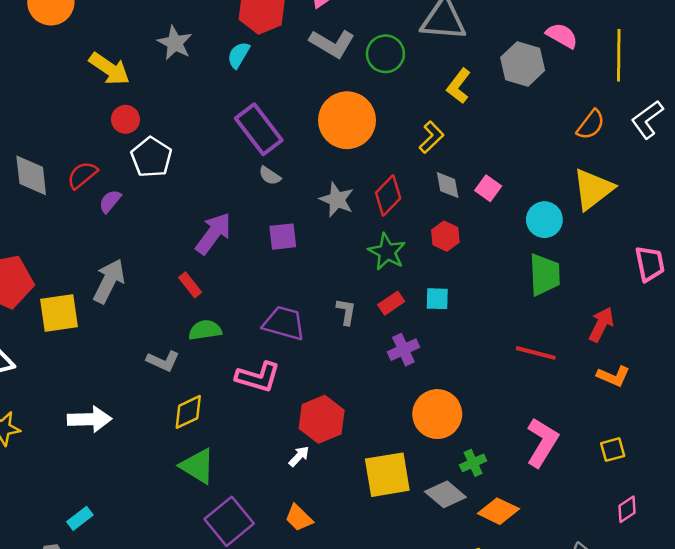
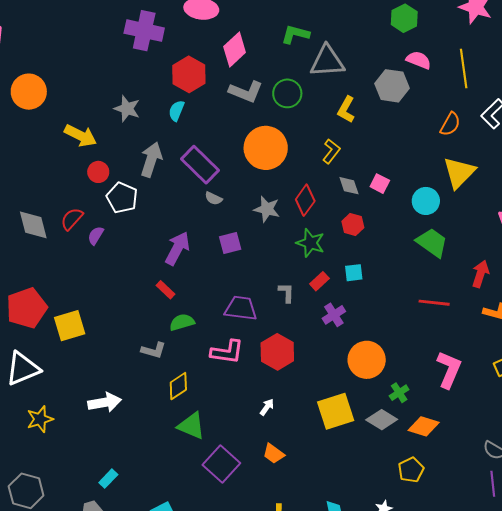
green trapezoid: (545, 275) -> (432, 243), turned -44
gray arrow: (109, 281) -> (151, 160), moved
red hexagon: (322, 419) -> (277, 352), moved

